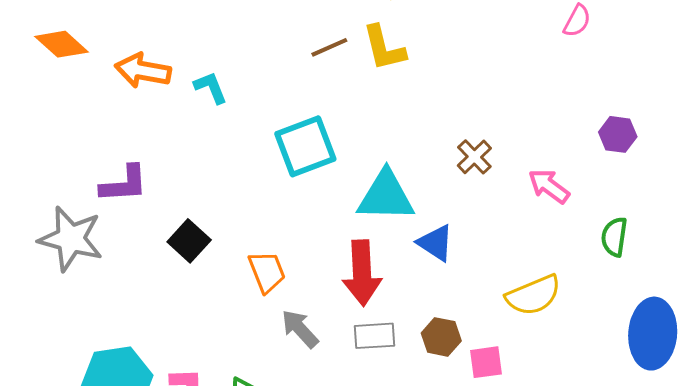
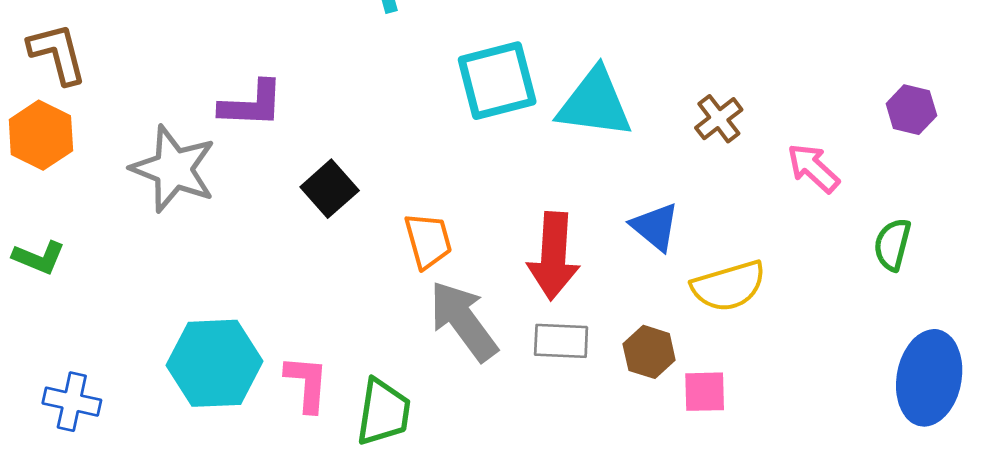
cyan triangle: (386, 196) -> (595, 103), moved
yellow semicircle: (533, 295) -> (729, 286), moved
gray arrow: (300, 329) -> (463, 321), size x1.5

